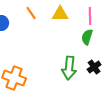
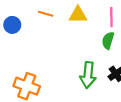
orange line: (31, 13) -> (46, 14), turned -40

